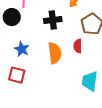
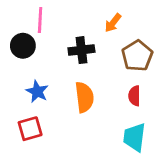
red semicircle: (78, 46) -> (134, 96), moved
red square: (17, 75) -> (30, 129), turned -30

